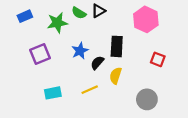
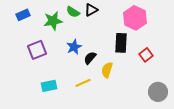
black rectangle: (117, 46) -> (121, 43), moved
red square: (158, 59) -> (146, 55), turned 32
gray circle: (147, 99) -> (158, 92), moved

